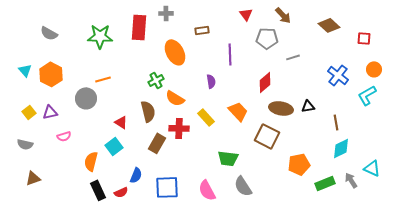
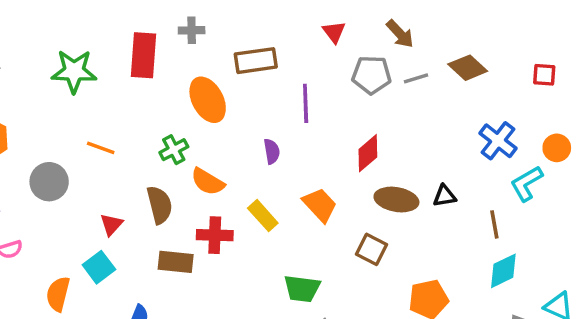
brown diamond: (329, 25) -> (468, 68), moved
brown rectangle: (202, 30) -> (256, 61), size x1.6
gray line: (293, 57) -> (416, 78), moved
orange circle: (374, 69) -> (557, 148), moved
orange line: (103, 79) -> (101, 148), moved, turned 35
cyan L-shape: (367, 95) -> (526, 183), moved
red triangle: (121, 122) -> (111, 224), turned 40
brown square: (267, 136) -> (371, 249), size x0.7
brown rectangle: (157, 143) -> (176, 262), turned 66

